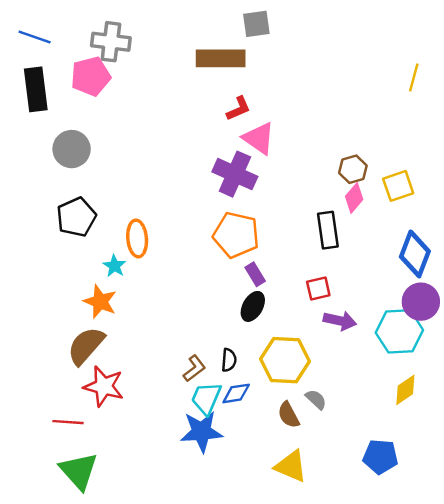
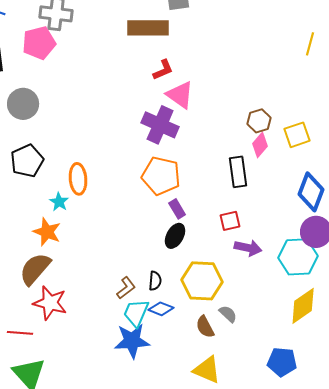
yellow diamond: (405, 390) -> (303, 306), size x1.4
blue diamond: (236, 393) -> (161, 309), turned 30

